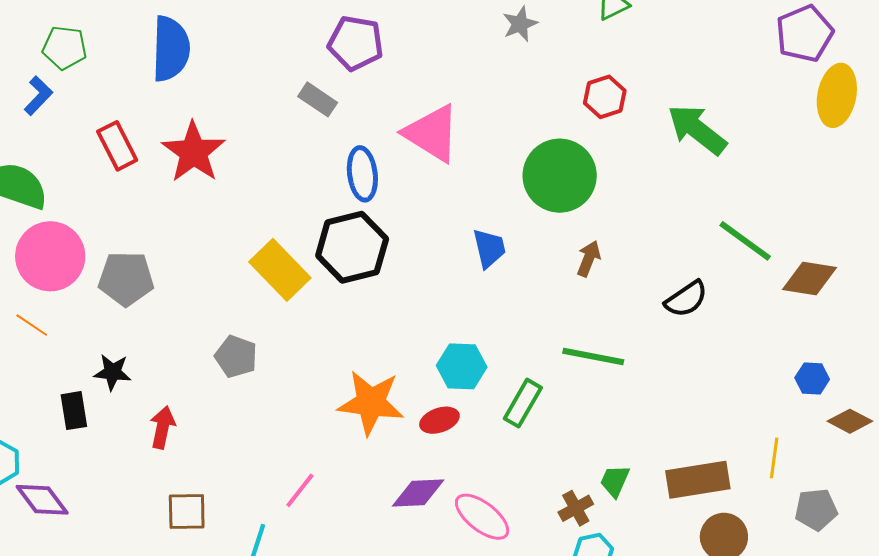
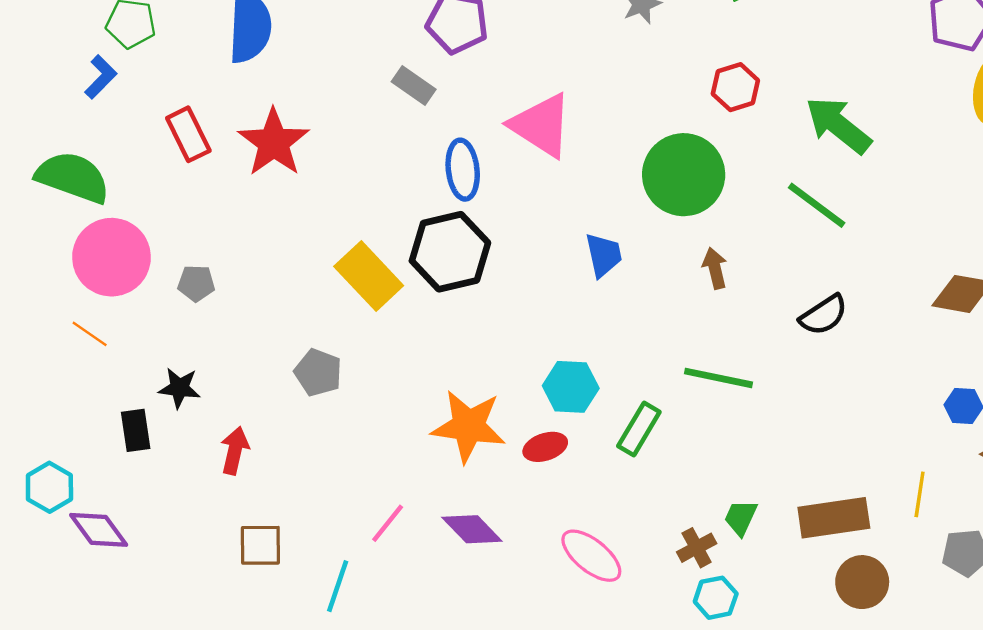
green line: (745, 241) -> (817, 205), moved
brown arrow: (589, 259) -> (715, 268), turned -36
gray pentagon: (126, 279) -> (196, 283), size x0.6
purple diamond: (418, 493) -> (472, 529), moved, turned 48

